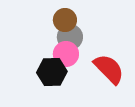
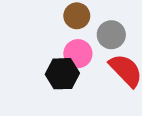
gray circle: (70, 37) -> (111, 35), moved

